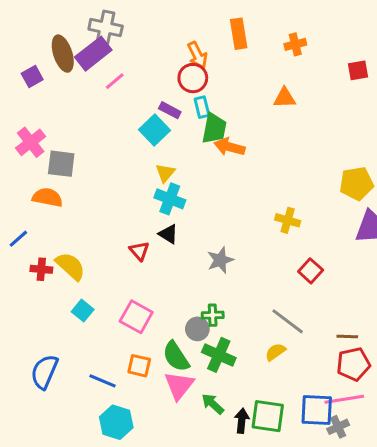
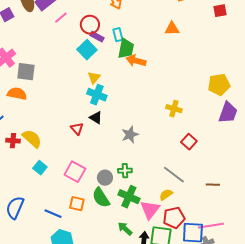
red circle: (193, 78) -> (90, 25), moved
gray circle: (197, 329) -> (105, 178), moved
red pentagon: (353, 364) -> (174, 218), moved
pink triangle: (179, 386) -> (150, 210), moved

